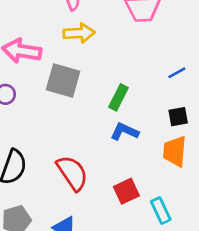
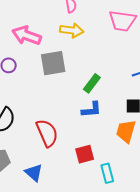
gray square: (63, 80) -> (53, 63), turned -36
blue L-shape: (124, 132) -> (91, 110), turned 140

